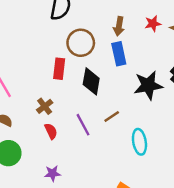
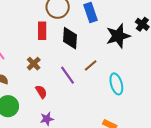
red semicircle: (51, 131) -> (41, 92), moved

